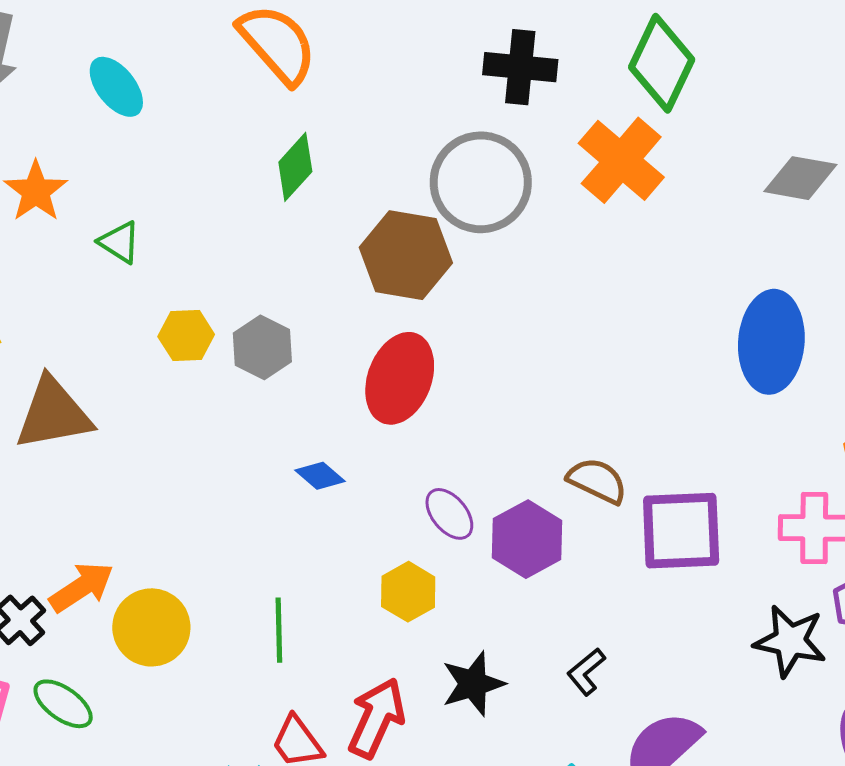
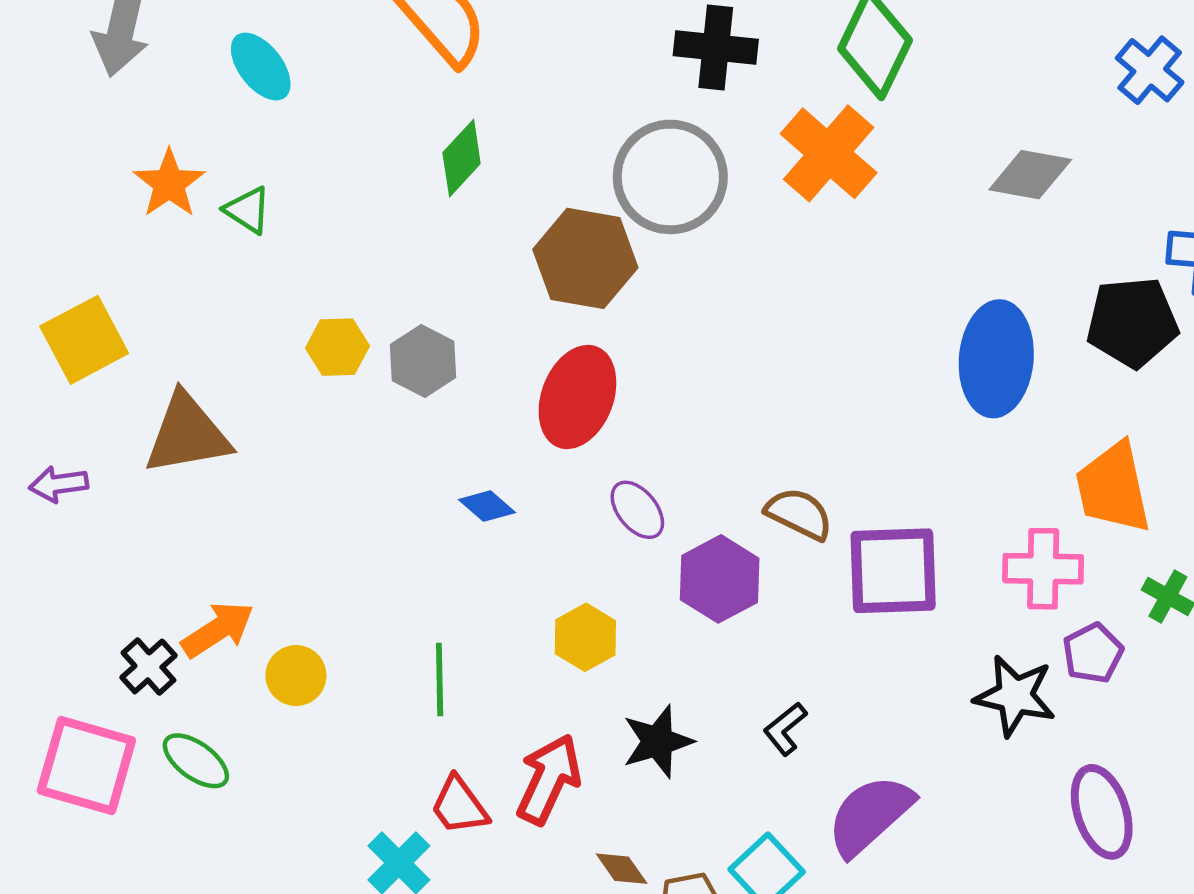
green triangle: (119, 242) -> (248, 210), moved
purple ellipse: (449, 514) -> (637, 510), moved
yellow circle: (151, 627) -> (296, 676), size x0.7

